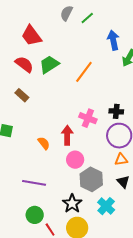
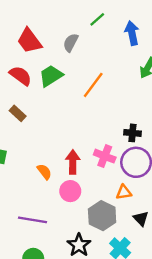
gray semicircle: (66, 13) -> (71, 43), moved
blue arrow: (113, 40) -> (132, 33), moved
pink cross: (88, 118) -> (105, 156), moved
pink circle: (75, 160) -> (70, 191), moved
orange triangle: (121, 160) -> (124, 192), moved

